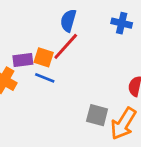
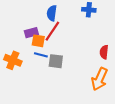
purple rectangle: (23, 60) -> (31, 33), moved
gray square: (97, 115) -> (56, 61), moved

